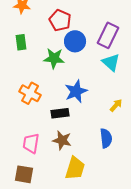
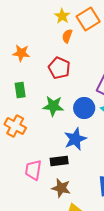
blue circle: (75, 41) -> (84, 108), moved
orange cross: (30, 93) -> (15, 126), moved
pink trapezoid: (31, 143) -> (33, 170), moved

